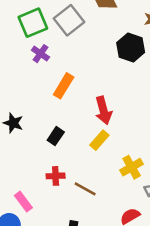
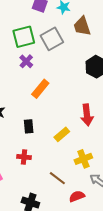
red arrow: (103, 110) -> (87, 115), moved
black rectangle: (56, 136) -> (29, 126), turned -48
brown line: (85, 189) -> (57, 178), moved

